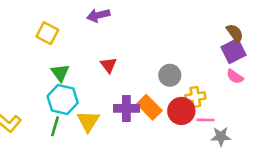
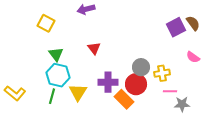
purple square: (234, 51) -> (176, 27), moved
gray circle: (170, 75) -> (141, 67), moved
orange rectangle: (149, 107) -> (124, 99), moved
red circle: (181, 111) -> (136, 84), moved

